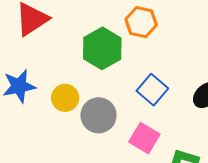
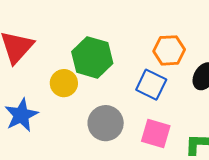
orange hexagon: (141, 22) -> (169, 50), moved
yellow circle: (65, 98) -> (64, 83), moved

